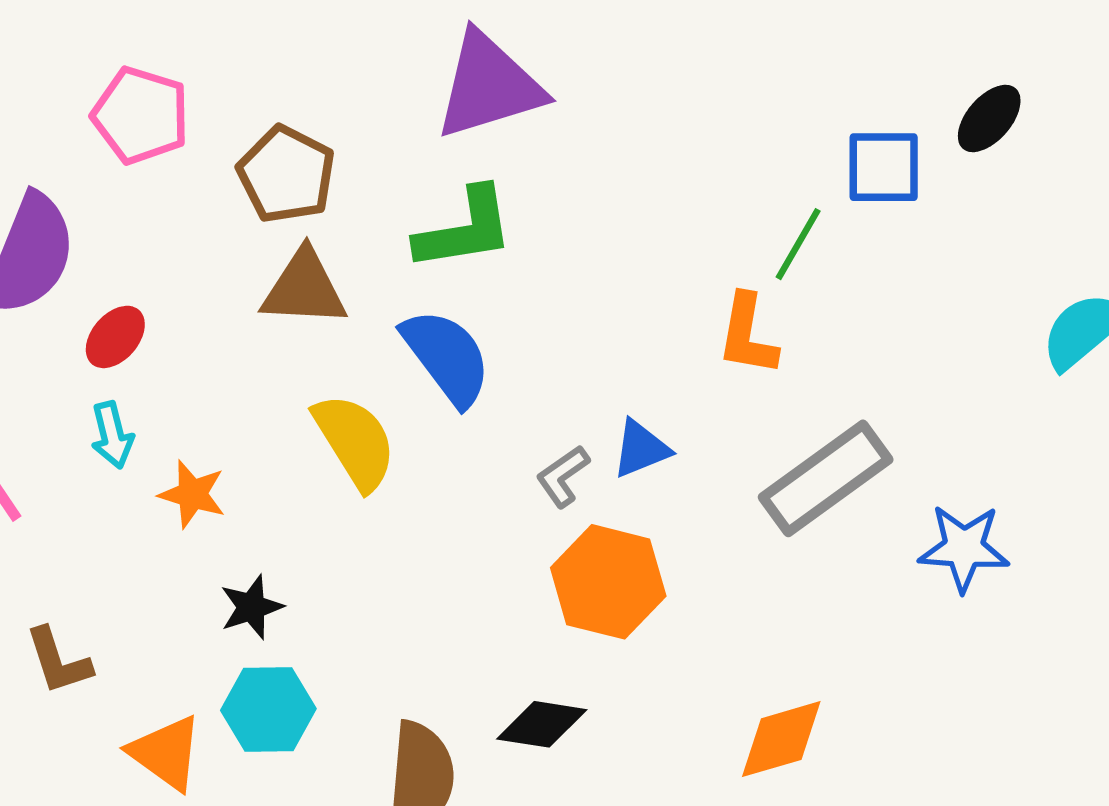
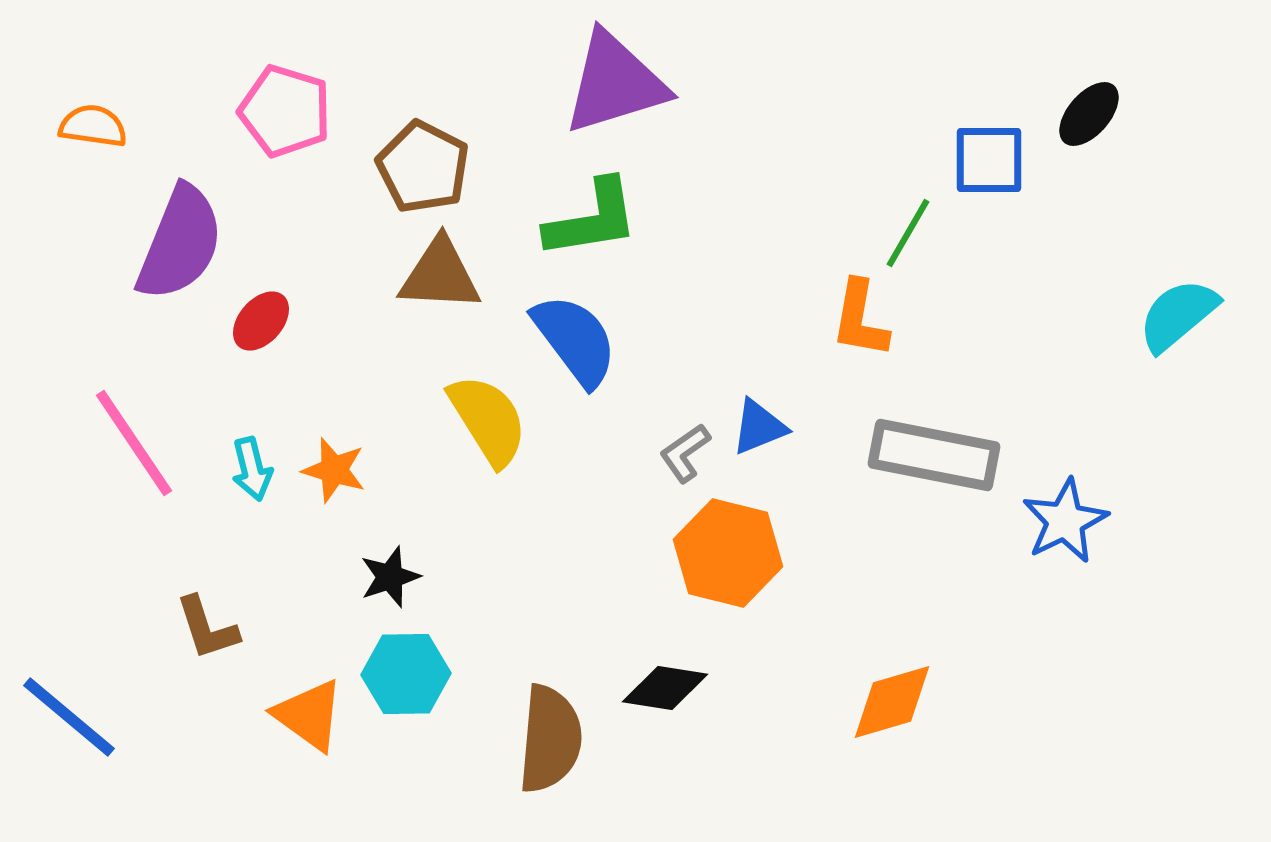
cyan arrow: (112, 435) -> (252, 469), moved
gray rectangle: (826, 478) -> (934, 455), turned 47
blue star: (964, 548) -> (1065, 521), turned -30

